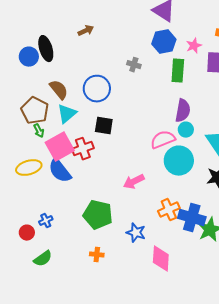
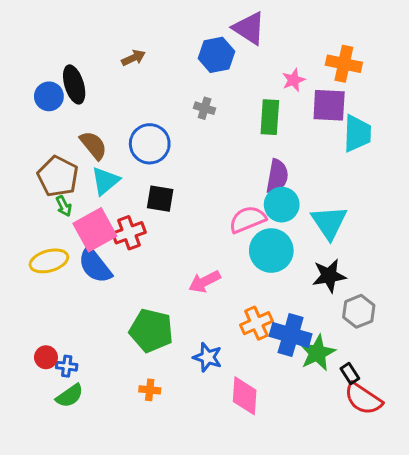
blue hexagon: (164, 42) -> (216, 55), moved
cyan circle: (186, 130) -> (282, 205), size x1.5
blue cross: (46, 221) -> (67, 366), moved, turned 32

